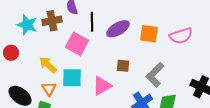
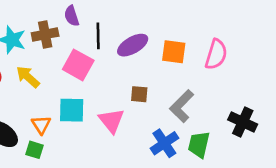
pink semicircle: (181, 36) -> (216, 54), turned -55
yellow arrow: (48, 65) -> (28, 77), moved
pink triangle: (102, 86) -> (111, 121), turned -40

